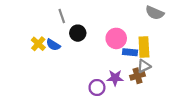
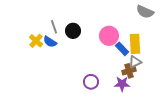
gray line: (62, 16) -> (54, 27), moved
blue rectangle: (130, 52) -> (122, 49), turned 40
purple star: (115, 78) -> (122, 84), moved

